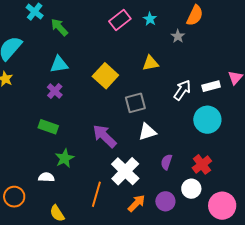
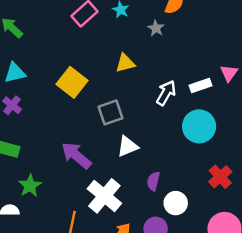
red cross: (202, 164) -> (220, 177), moved
white circle: (191, 189) -> (176, 203), moved

